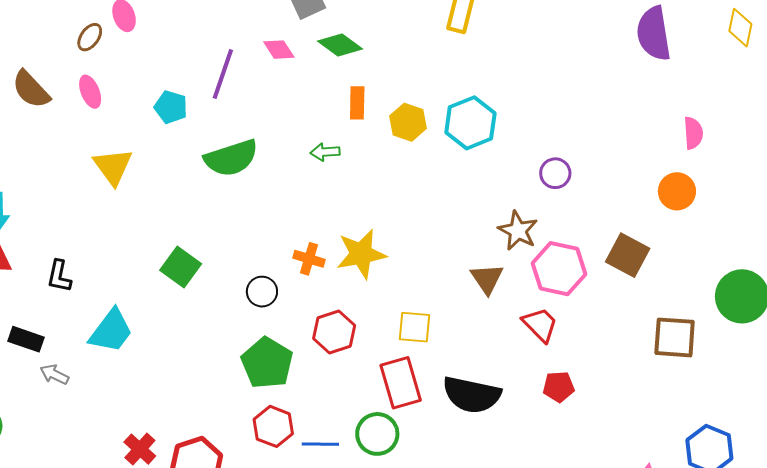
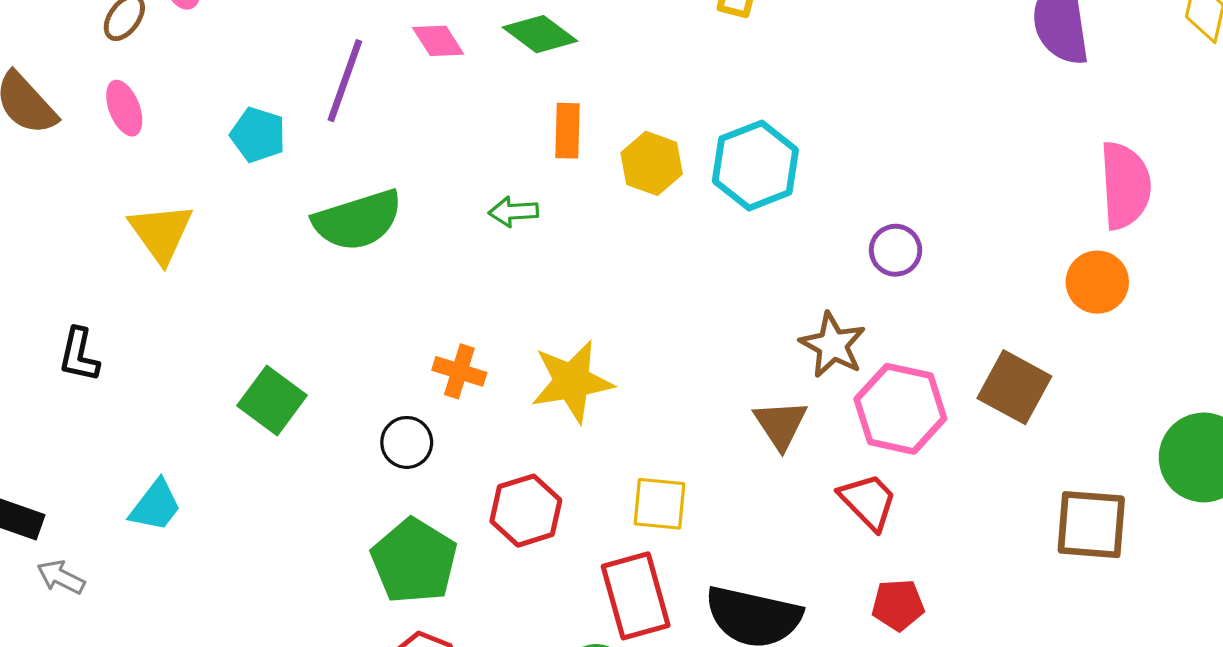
pink semicircle: (693, 133) -> (1125, 185), size x1.6
orange cross: (309, 259) -> (459, 371), moved
black L-shape: (59, 276) -> (79, 355), moved
cyan trapezoid: (111, 331) -> (156, 506), size x0.7

